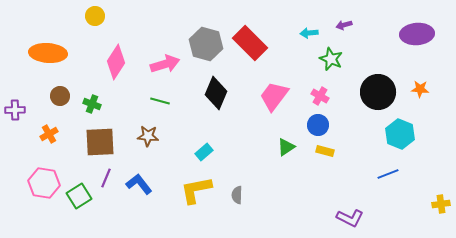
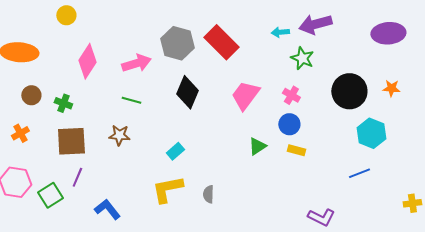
purple arrow: (344, 25) -> (315, 24), size x2.0
blue L-shape: (139, 184) -> (107, 209), moved

